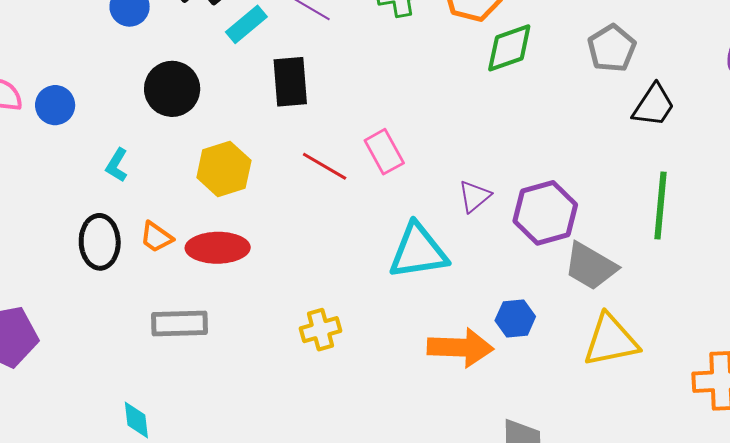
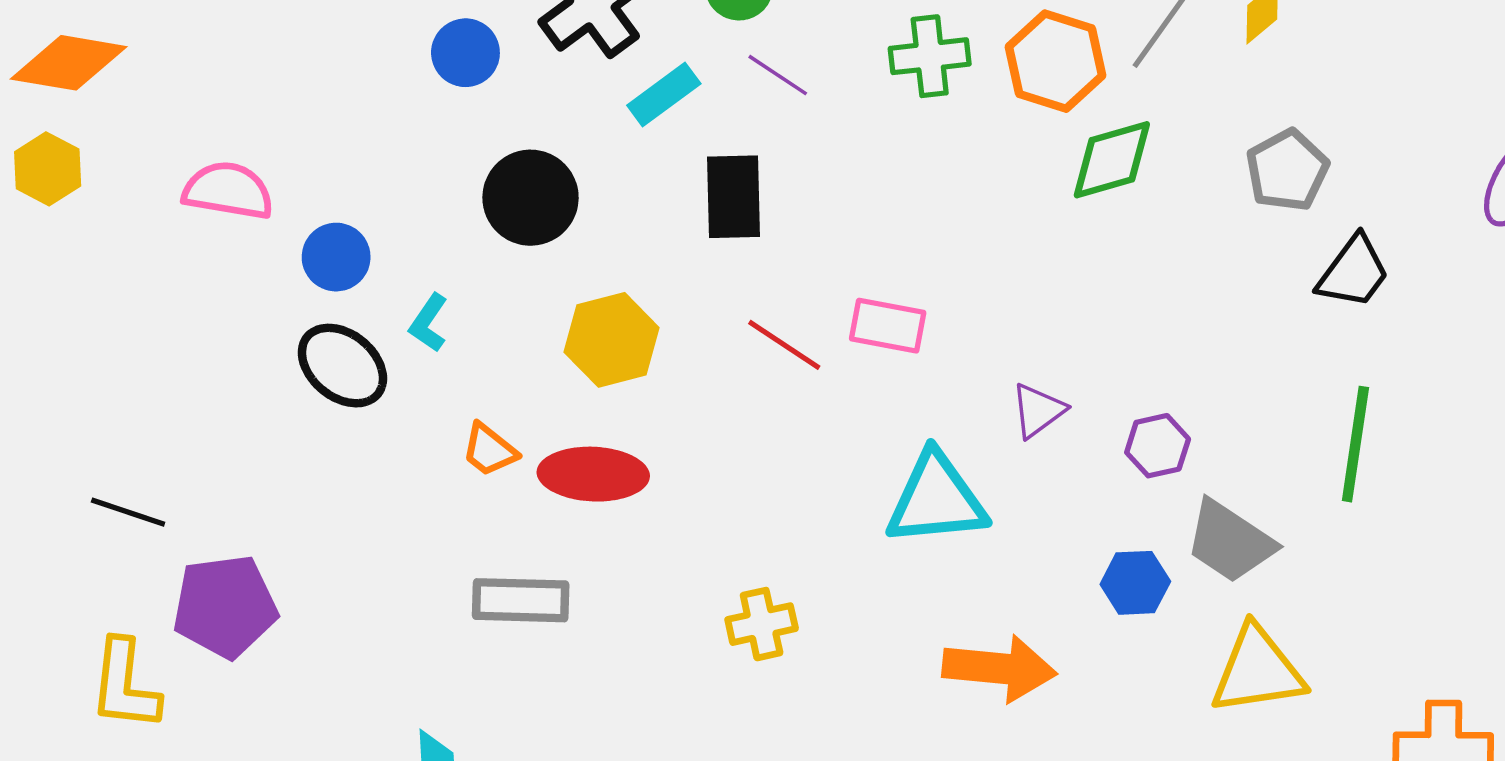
blue circle: (55, 105) -> (336, 257), moved
pink rectangle: (384, 152) -> (888, 326), turned -54
purple hexagon: (545, 213) -> (1158, 446), size x0.6
black ellipse: (100, 242) -> (342, 366), moved, turned -52
blue hexagon: (515, 319) -> (1135, 583), moved

